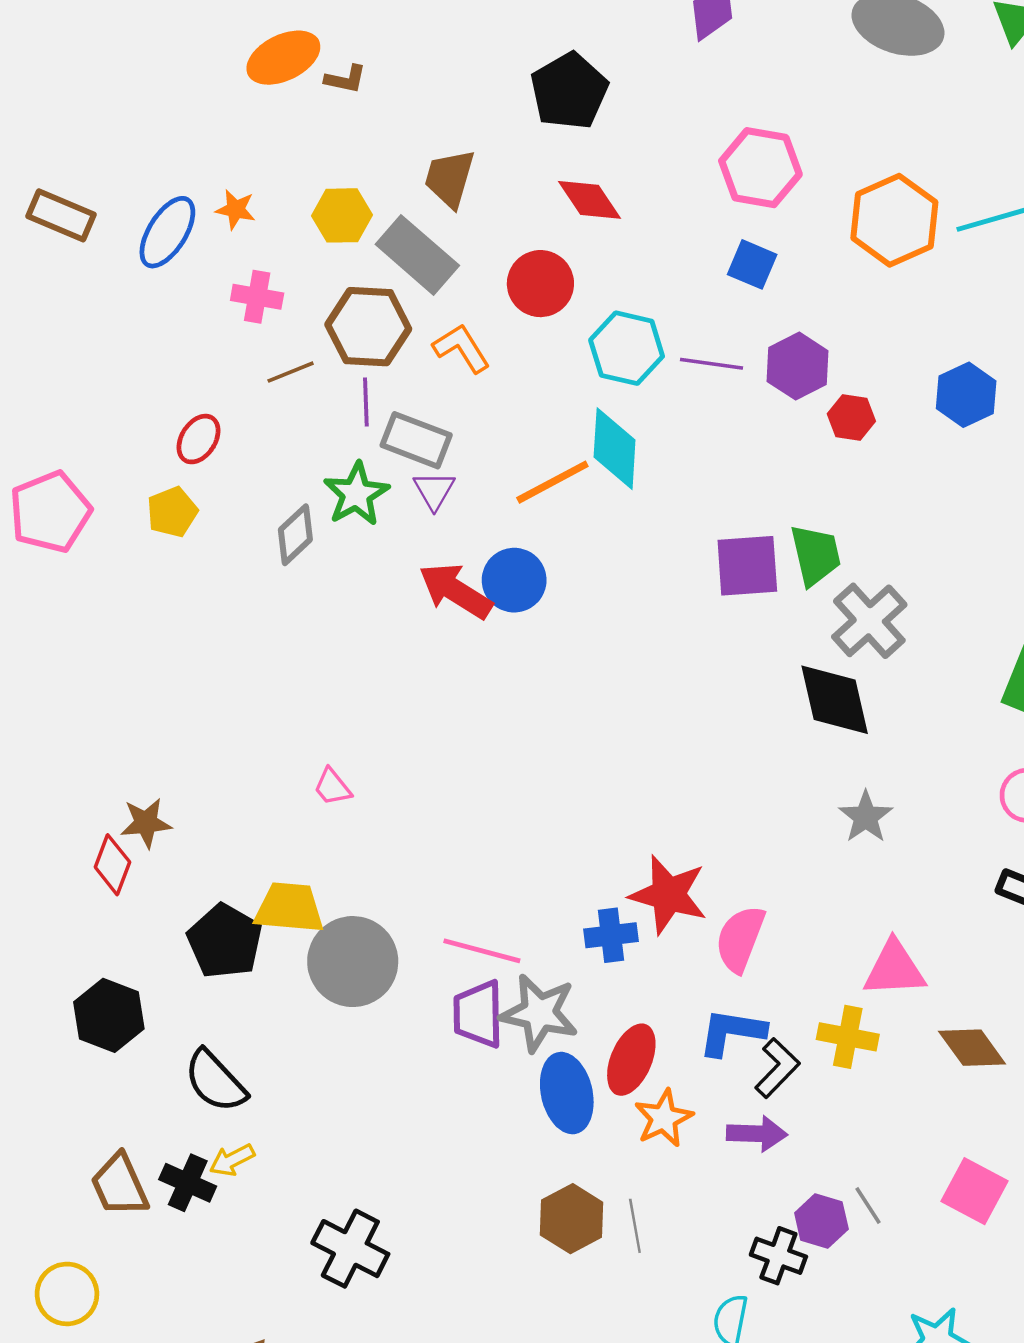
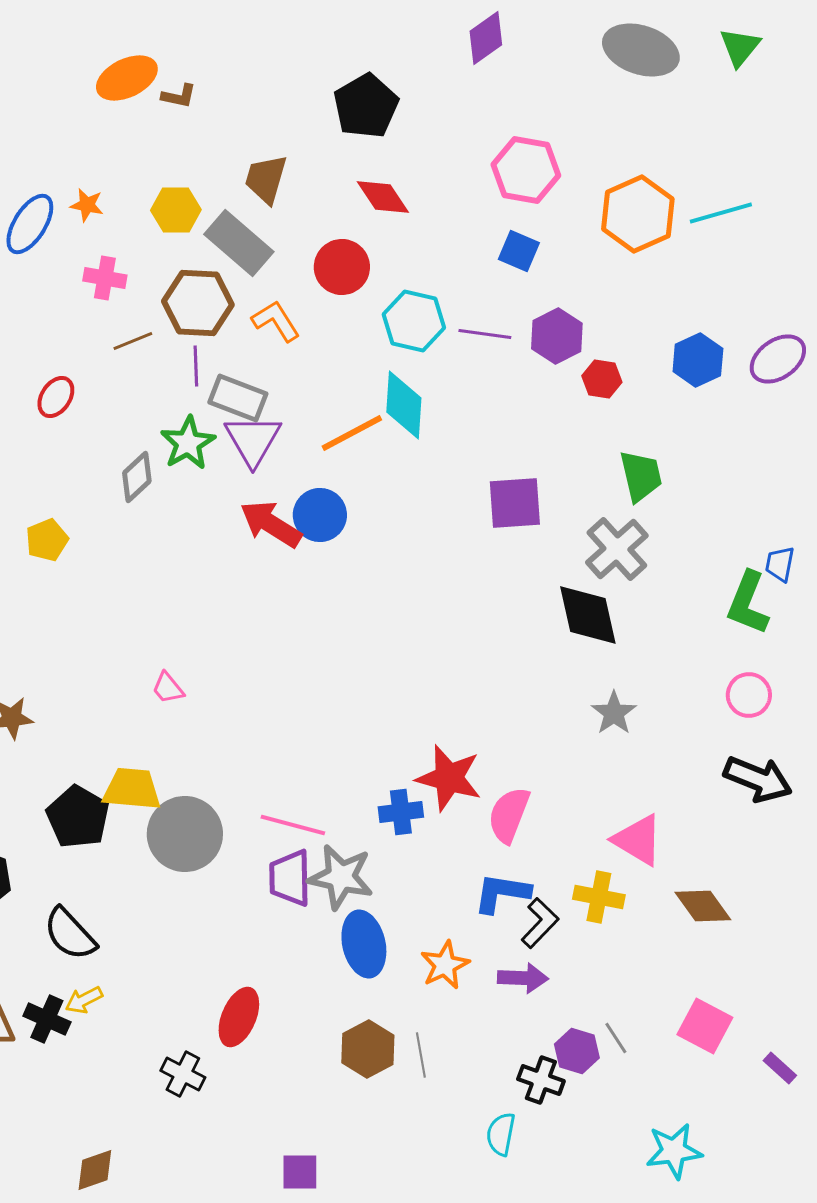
purple triangle: (434, 490) -> (253, 440), size x1.6
yellow pentagon: (172, 512) -> (47, 540), moved
green trapezoid: (815, 555) -> (641, 476), moved
pink triangle: (894, 969) -> (638, 840), turned 34
red ellipse: (631, 1060) -> (239, 1017), moved
black cross: (350, 1249) -> (183, 1074), size x0.7

